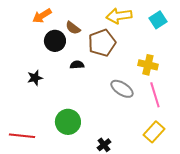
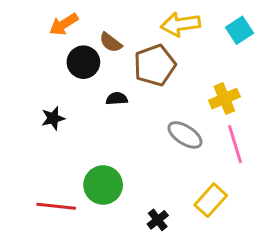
yellow cross: (148, 65) -> (224, 99), turned -36
yellow rectangle: (154, 132) -> (211, 200), moved
red line: (22, 136) -> (56, 206), moved

